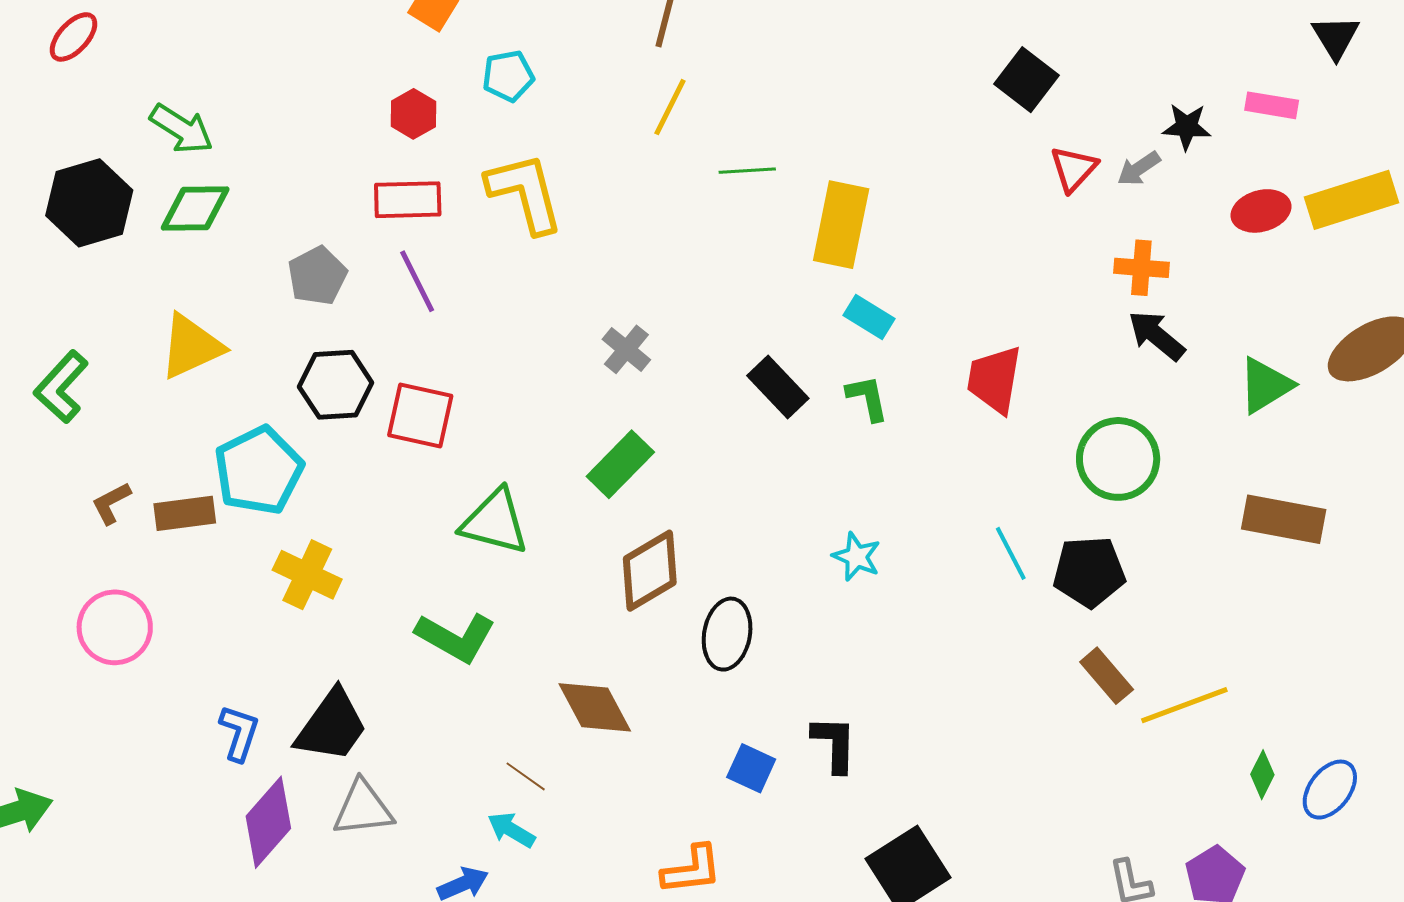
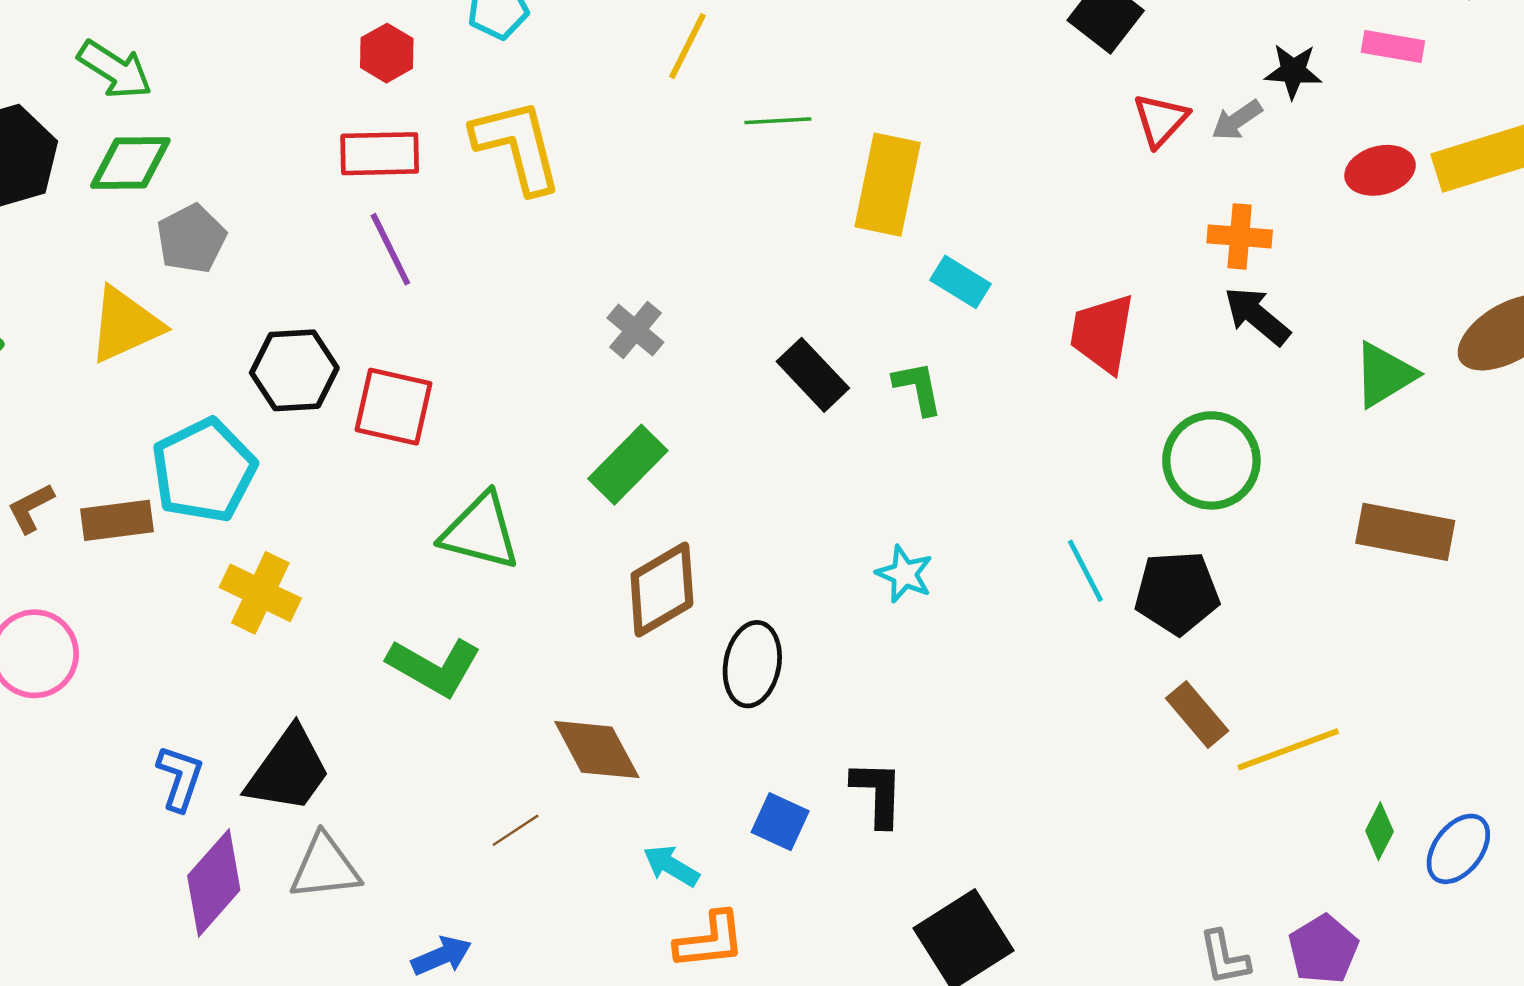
gray pentagon: (317, 276) -> (191, 239), moved
cyan rectangle: (869, 317) -> (960, 282), moved
red trapezoid: (994, 379) -> (1102, 333), moved
brown line: (526, 776) -> (516, 830), turned -69
cyan arrow: (511, 830) -> (671, 866), moved

